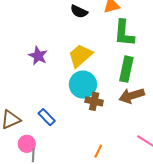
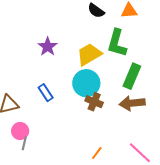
green L-shape: (124, 33) -> (117, 43), moved
blue rectangle: (47, 117) -> (46, 93), moved
orange line: (98, 151) -> (97, 153), moved

